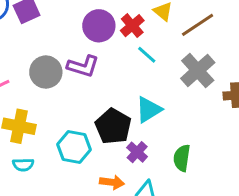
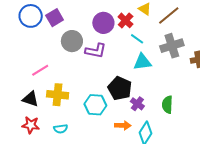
gray cross: (198, 71) -> (172, 46), turned 30
gray circle: (46, 72) -> (72, 41), moved
cyan triangle: (149, 110) -> (142, 62), moved, turned 30
cyan semicircle: (23, 165) -> (61, 129), moved

